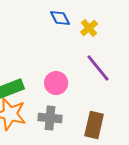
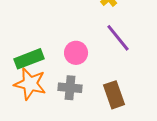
brown rectangle: (94, 125) -> (114, 95), turned -32

